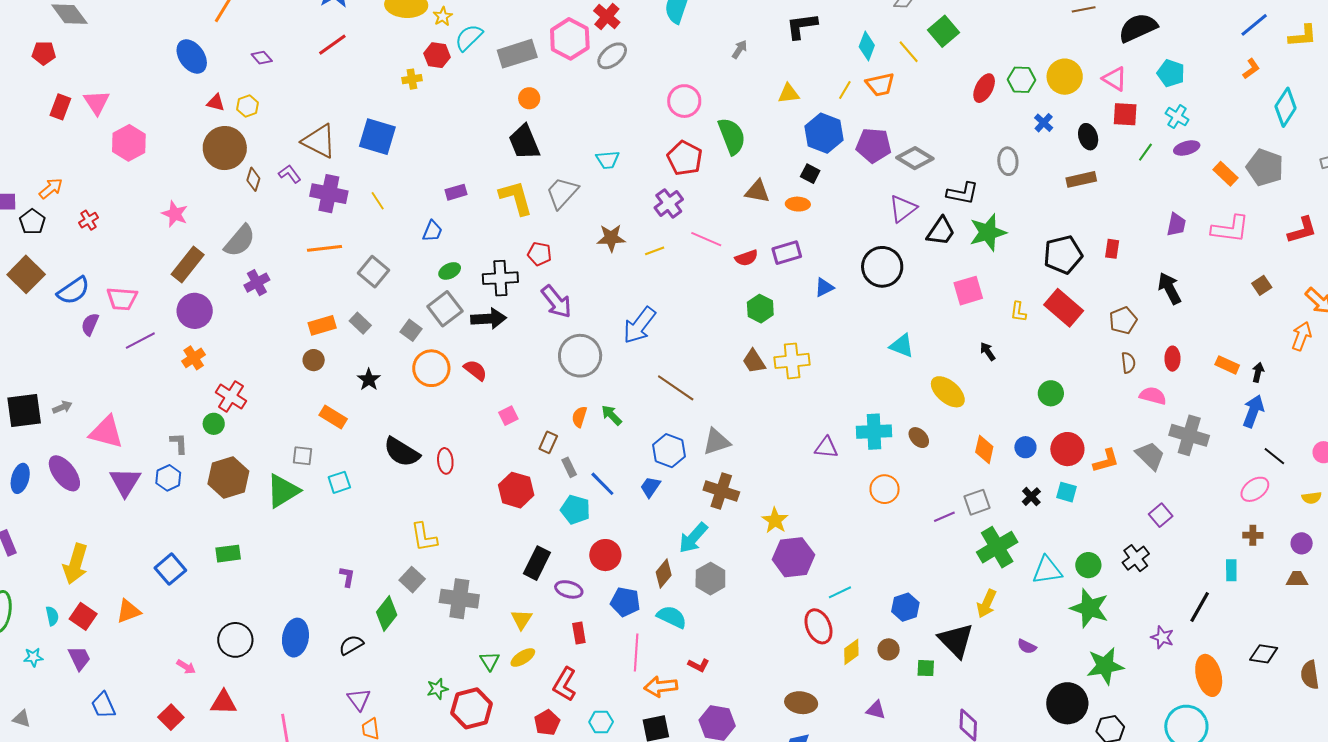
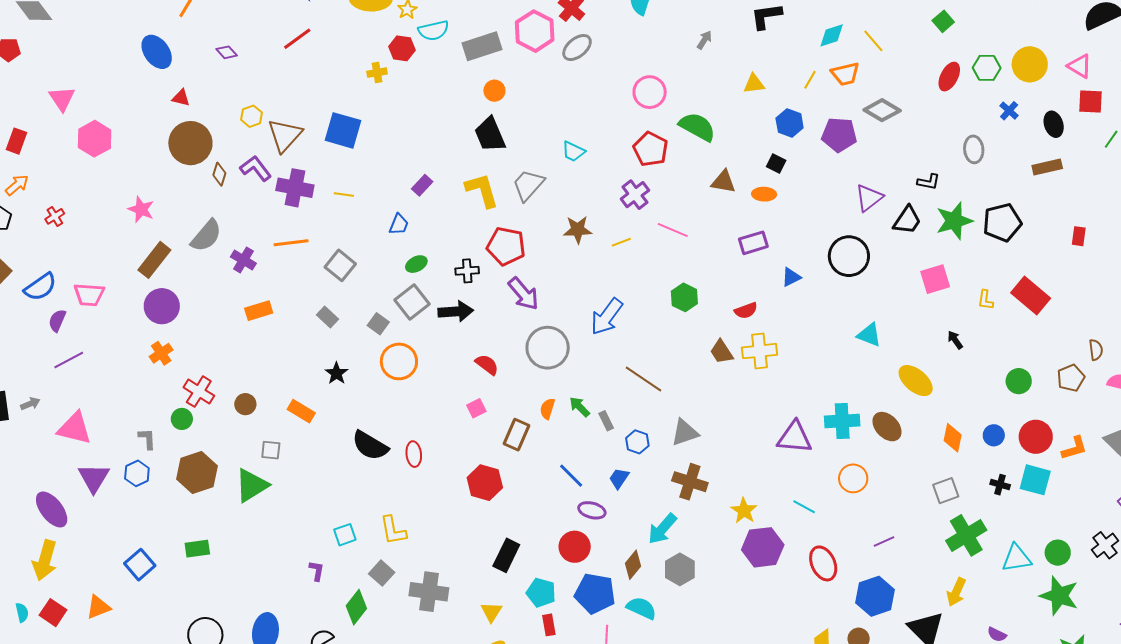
green square: (944, 31) -> (943, 21), moved, size x0.7
cyan semicircle: (469, 38) -> (434, 31), turned -148
cyan diamond: (867, 46) -> (832, 35), turned 52
yellow hexagon: (248, 106) -> (251, 116), moved
red rectangle: (60, 107) -> (16, 141), moved
blue hexagon: (824, 133) -> (790, 123), size x0.7
green semicircle: (732, 136) -> (697, 127), turned -39
brown triangle: (319, 141) -> (285, 135), turned 45
gray diamond: (915, 158) -> (882, 110), moved
cyan trapezoid: (608, 160) -> (573, 151), turned 30
purple L-shape: (290, 174) -> (256, 168), size x1.4
purple rectangle: (456, 192) -> (422, 185), turned -30
black L-shape: (962, 193) -> (929, 182), size x0.7
yellow line: (378, 201) -> (344, 194), turned -48
red pentagon: (539, 254) -> (506, 246), size x1.6
black pentagon: (1063, 255) -> (1002, 222), moved
red semicircle: (746, 258) -> (746, 311), moved
black cross: (500, 278) -> (467, 271), size x0.7
purple cross: (257, 283) -> (243, 260), moved, turned -30
green hexagon: (760, 309) -> (684, 297), moved
brown pentagon: (1123, 320) -> (1071, 378), moved
orange rectangle: (322, 325) -> (259, 311), moved
purple line: (140, 341) -> (69, 360), moved
brown circle: (314, 360) -> (245, 404), moved
red semicircle: (475, 370) -> (487, 365), moved
brown ellipse: (919, 438) -> (887, 427), size x1.4
brown rectangle: (548, 442) -> (516, 435), size x1.4
purple triangle: (826, 448) -> (795, 437), size x1.5
blue hexagon: (669, 451) -> (637, 442), size x0.7
gray rectangle: (569, 467) -> (606, 421), moved
purple ellipse: (64, 473) -> (52, 509), moved
cyan square: (339, 482) -> (345, 535), moved
cyan square: (1067, 492) -> (1035, 480), size x1.5
black cross: (1031, 497) -> (1000, 485), turned -30
cyan pentagon: (575, 510) -> (541, 593), moved
purple line: (944, 517) -> (884, 542), moved
purple ellipse: (569, 589) -> (592, 510), moved
cyan line: (840, 592) -> (804, 507), moved, turned 55
blue pentagon: (625, 602) -> (595, 593), size x1.4
blue hexagon: (905, 607) -> (875, 596), size x1.4
red ellipse: (818, 626) -> (823, 563), moved

